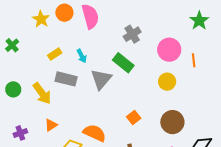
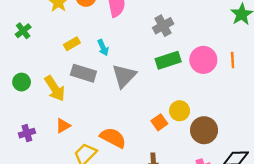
pink circle: (169, 50) -> (203, 60), moved
green rectangle: (123, 63) -> (168, 60), moved, turned -60
yellow circle: (167, 82) -> (180, 111), moved

